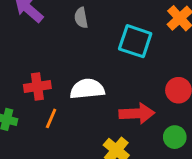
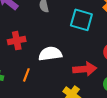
red cross: (37, 86) -> (17, 41), moved

